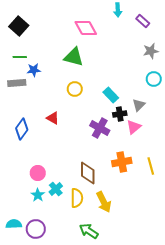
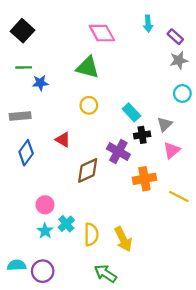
cyan arrow: (118, 10) -> (148, 24), moved
purple rectangle: (143, 21) -> (175, 37), moved
gray rectangle: (17, 83) -> (20, 116), moved
pink triangle: (134, 127) -> (172, 150), moved
orange cross: (122, 162) -> (144, 179), moved
yellow line: (151, 166) -> (179, 197), turned -48
brown diamond: (88, 173) -> (88, 170), moved, turned 65

